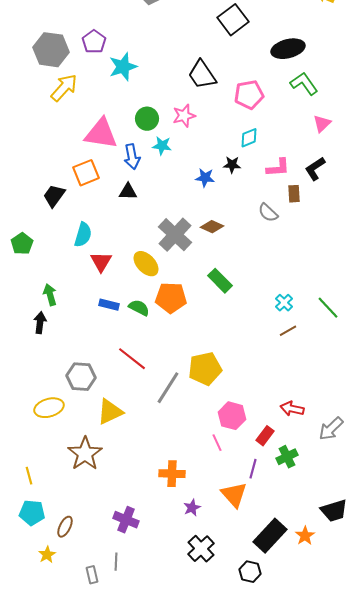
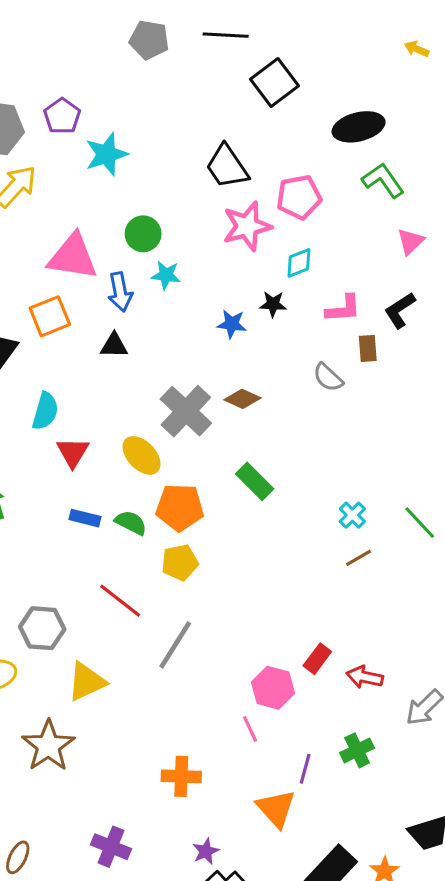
pink star: (184, 116) -> (247, 226), moved, size x1.4
yellow pentagon: (205, 369) -> (180, 562), moved, size x0.7
red rectangle: (265, 436) -> (317, 659), moved
purple star: (192, 508) -> (206, 851), moved

